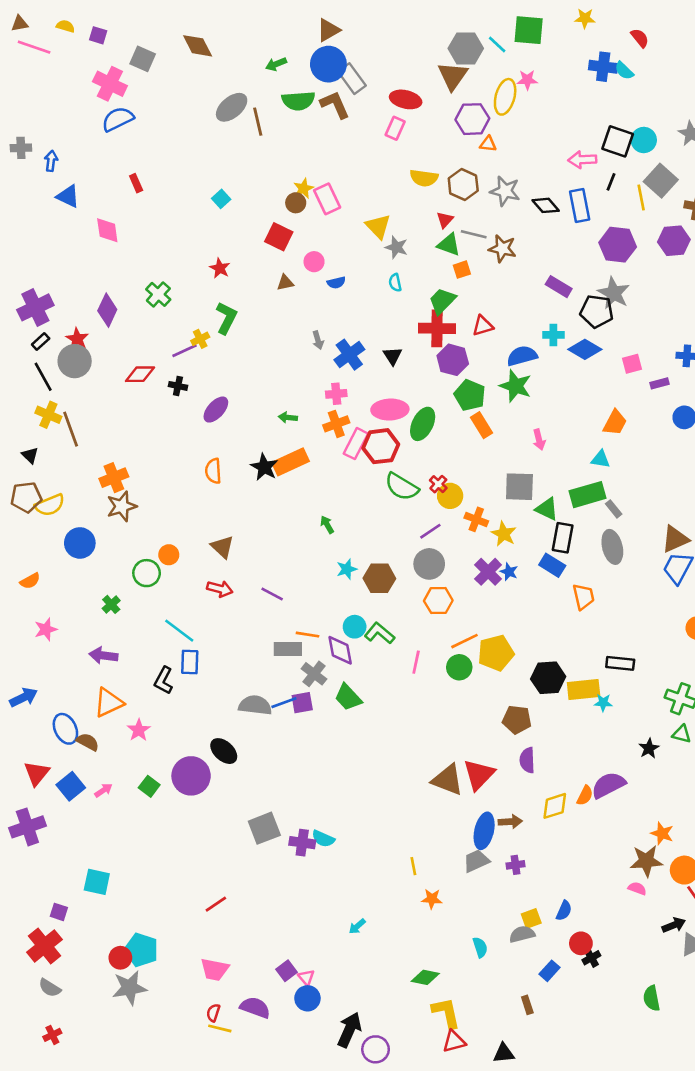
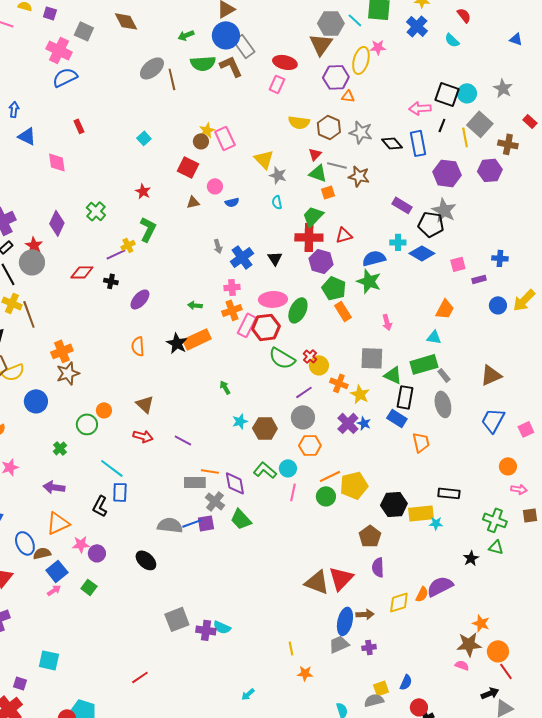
blue cross: (603, 67) -> (417, 26), moved, turned 35
brown triangle: (675, 539) -> (491, 375), moved
cyan circle: (355, 627) -> (288, 468), moved
brown pentagon: (517, 720) -> (370, 536), turned 30
pink star: (139, 730) -> (81, 544), turned 30
brown semicircle: (88, 742) -> (42, 553), turned -42
purple circle: (191, 776) -> (97, 553), moved, size x0.6
blue square: (71, 786) -> (57, 571), moved

